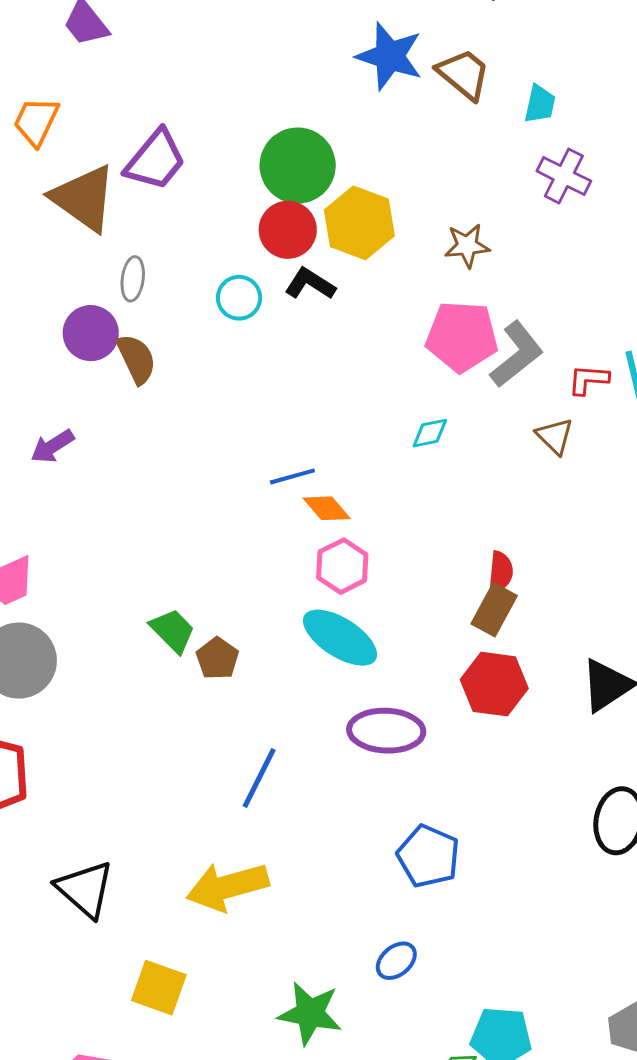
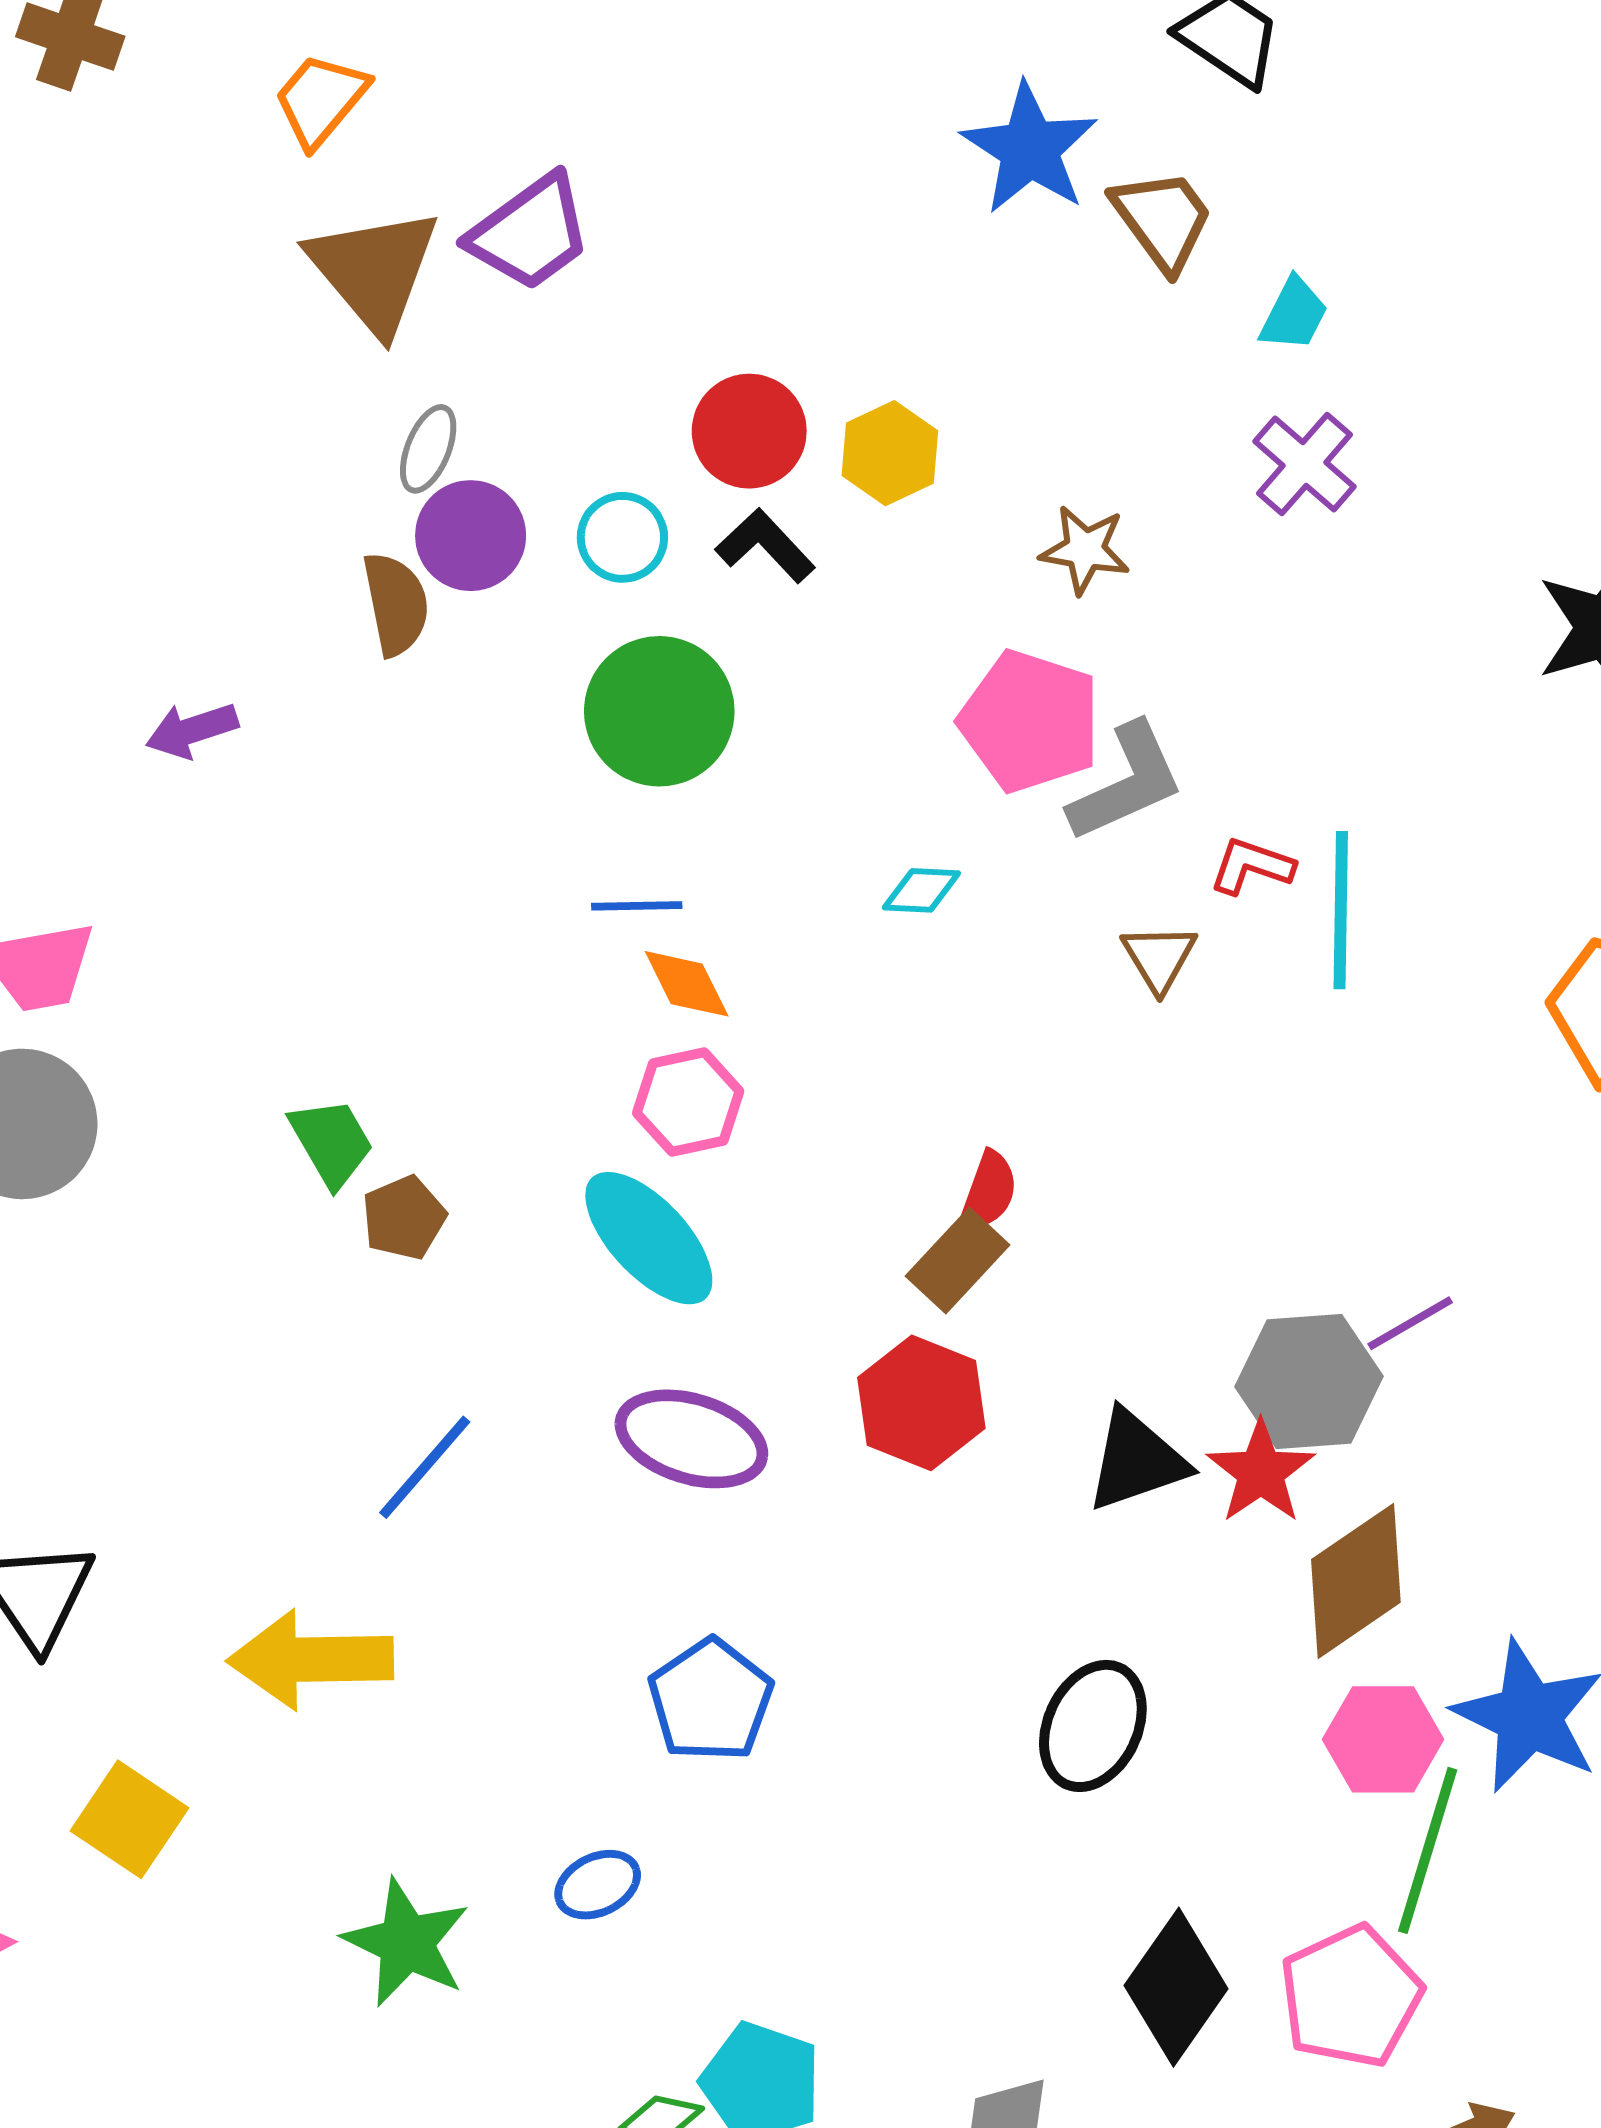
green circle: (298, 166) -> (659, 711), moved
yellow hexagon: (359, 223) -> (890, 453), size x0.7
purple circle: (91, 333) -> (471, 536), moved

